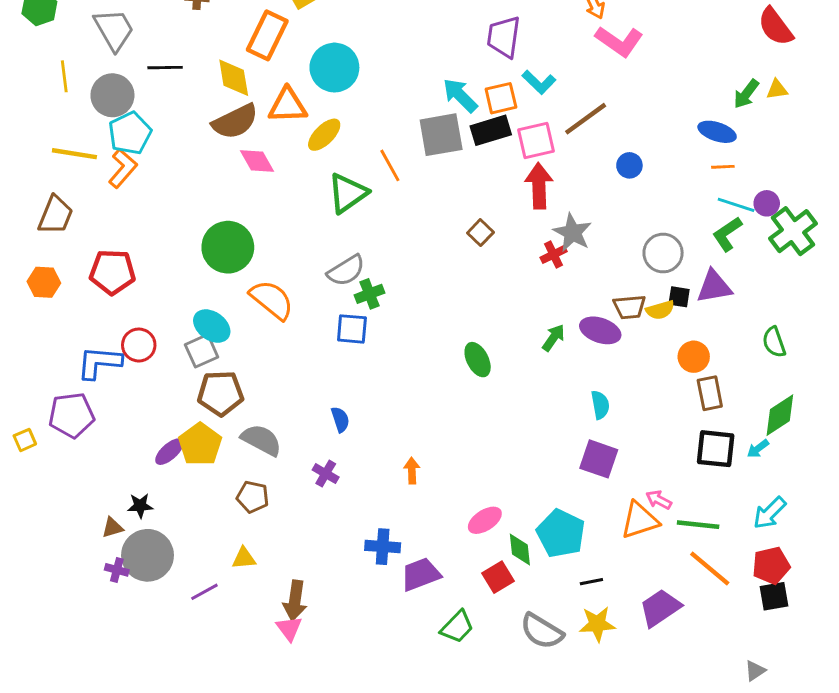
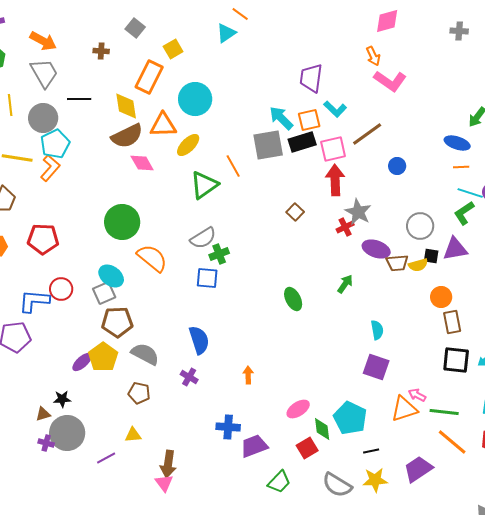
purple ellipse: (600, 330) -> (376, 249), moved
blue semicircle: (340, 419) -> (199, 340), size x1.6

